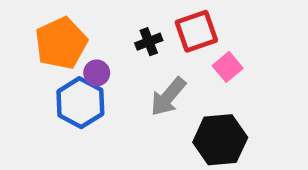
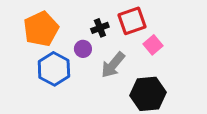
purple circle: (97, 73) -> (83, 49), moved

